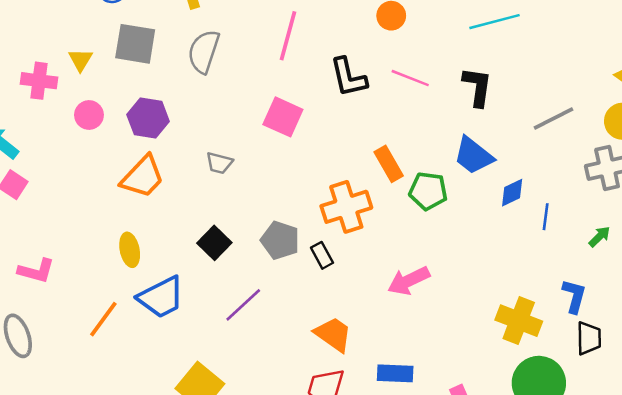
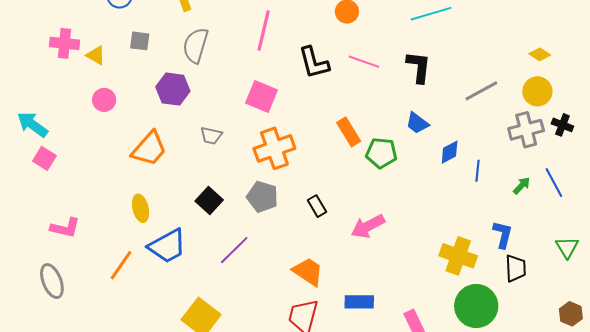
gray square: (135, 44) -> (140, 41), size x0.6
yellow triangle: (81, 60) -> (96, 55), turned -30
pink cross: (39, 81) -> (64, 43), moved
purple hexagon: (148, 118) -> (173, 89), moved
blue trapezoid: (473, 156) -> (417, 123), size x0.7
orange cross: (346, 207) -> (274, 148), moved
black rectangle: (322, 255) -> (317, 206), moved

